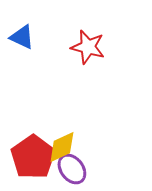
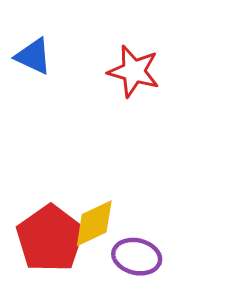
purple ellipse: (72, 169) -> (137, 257), moved, turned -40

